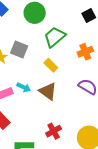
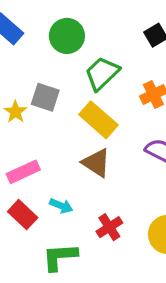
yellow rectangle: (51, 65) -> (98, 120), size x1.6
cyan arrow: (24, 87) -> (61, 206), moved

